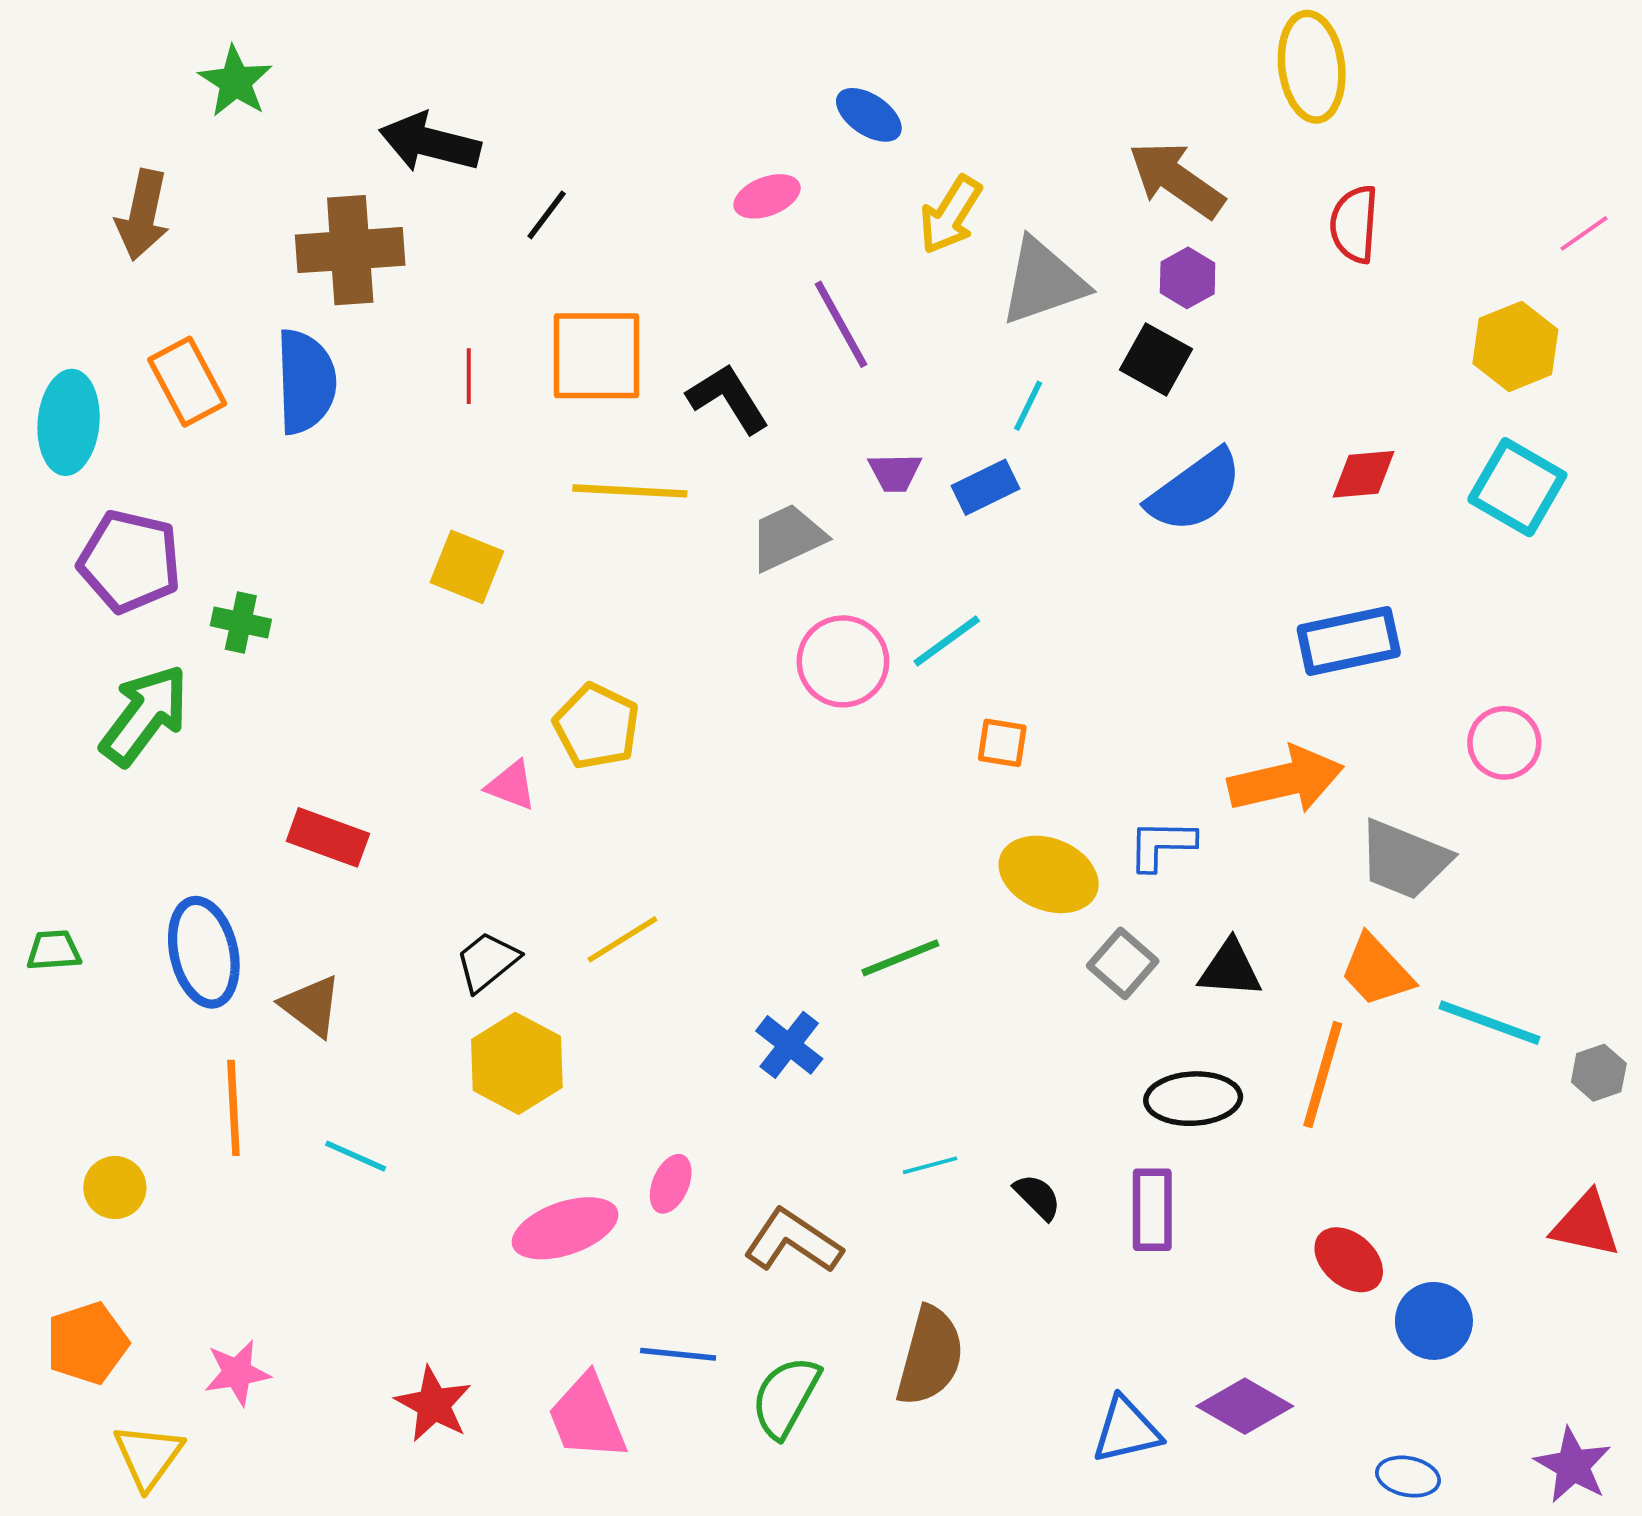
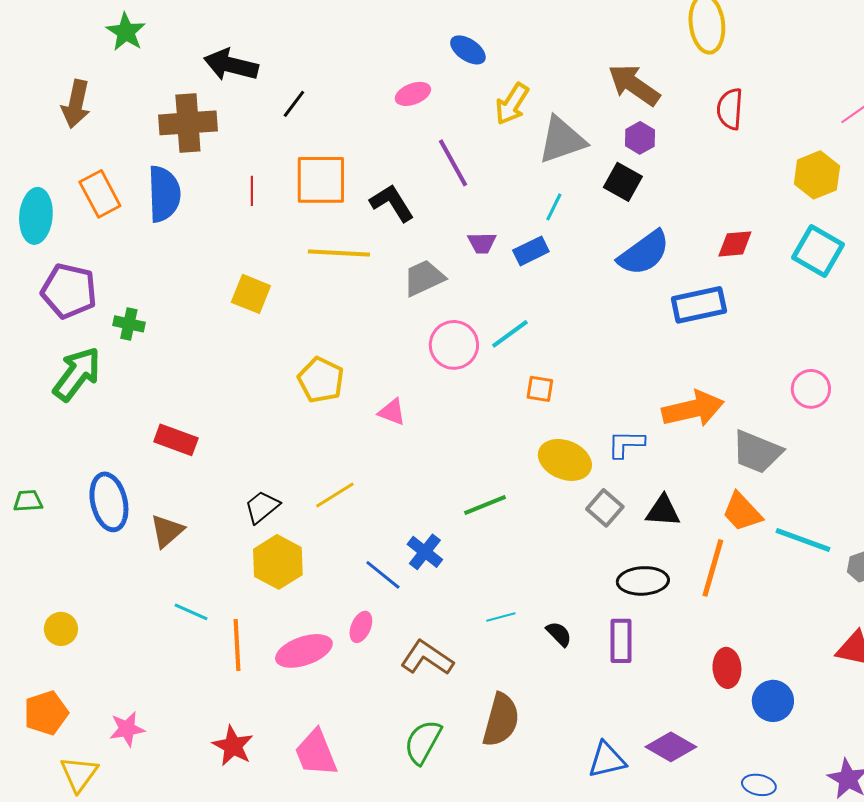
blue rectangle: (1349, 641) -> (699, 305), moved
pink triangle: (511, 786) -> (392, 412), moved
brown triangle: (311, 1006) -> (167, 531), turned 42
orange line: (233, 1108) -> (237, 645), moved
red ellipse: (1349, 1260) -> (727, 668), turned 45
blue line: (678, 1354) -> (383, 575), moved, turned 33

